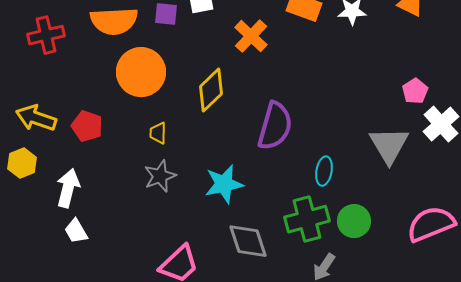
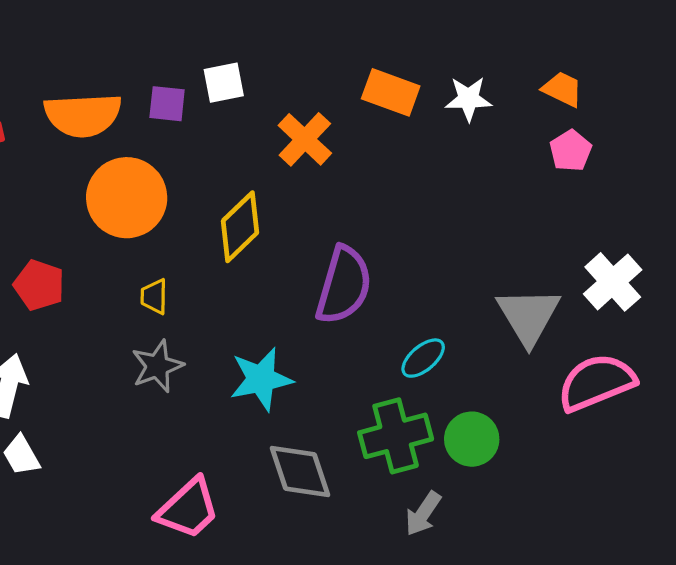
pink pentagon: (415, 91) -> (571, 151), moved
cyan ellipse: (324, 171) -> (423, 358), turned 40
pink semicircle: (431, 224) -> (596, 382), moved

